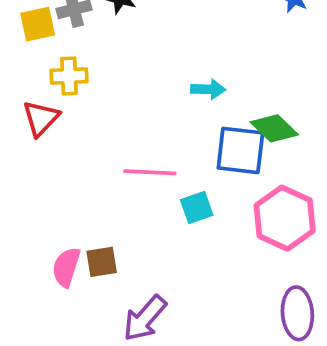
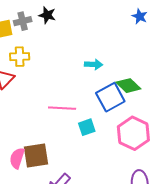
blue square: (240, 150) -> (110, 97), turned -36
brown square: (102, 262) -> (36, 156), size x1.5

